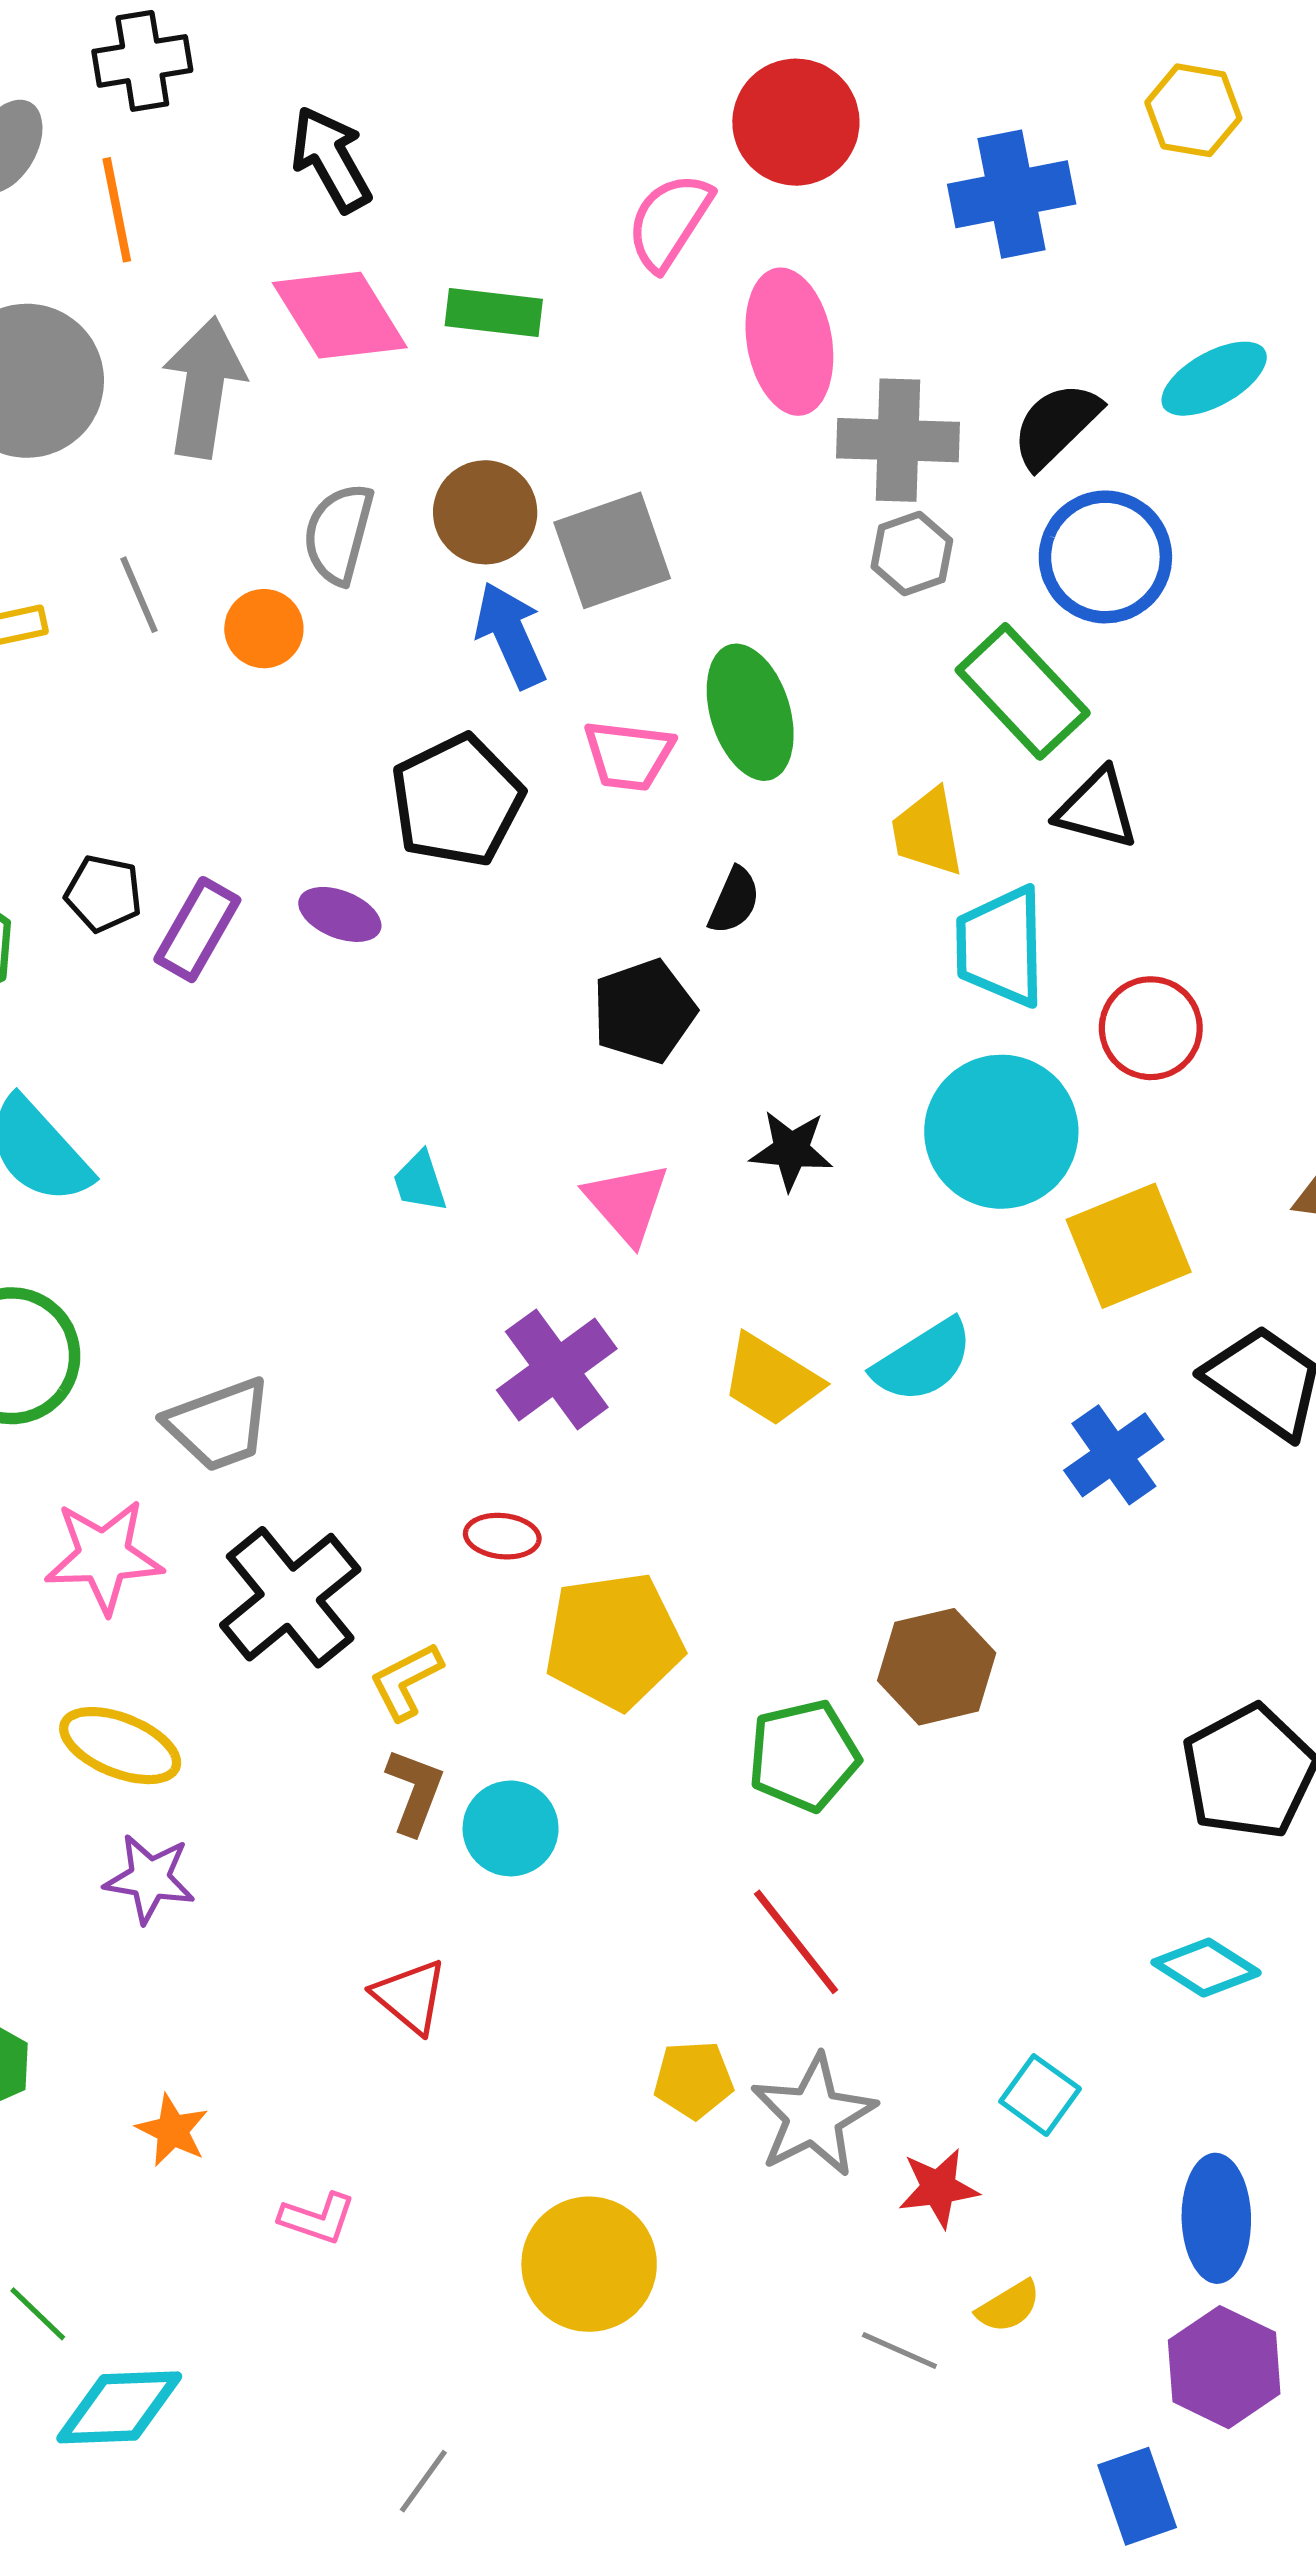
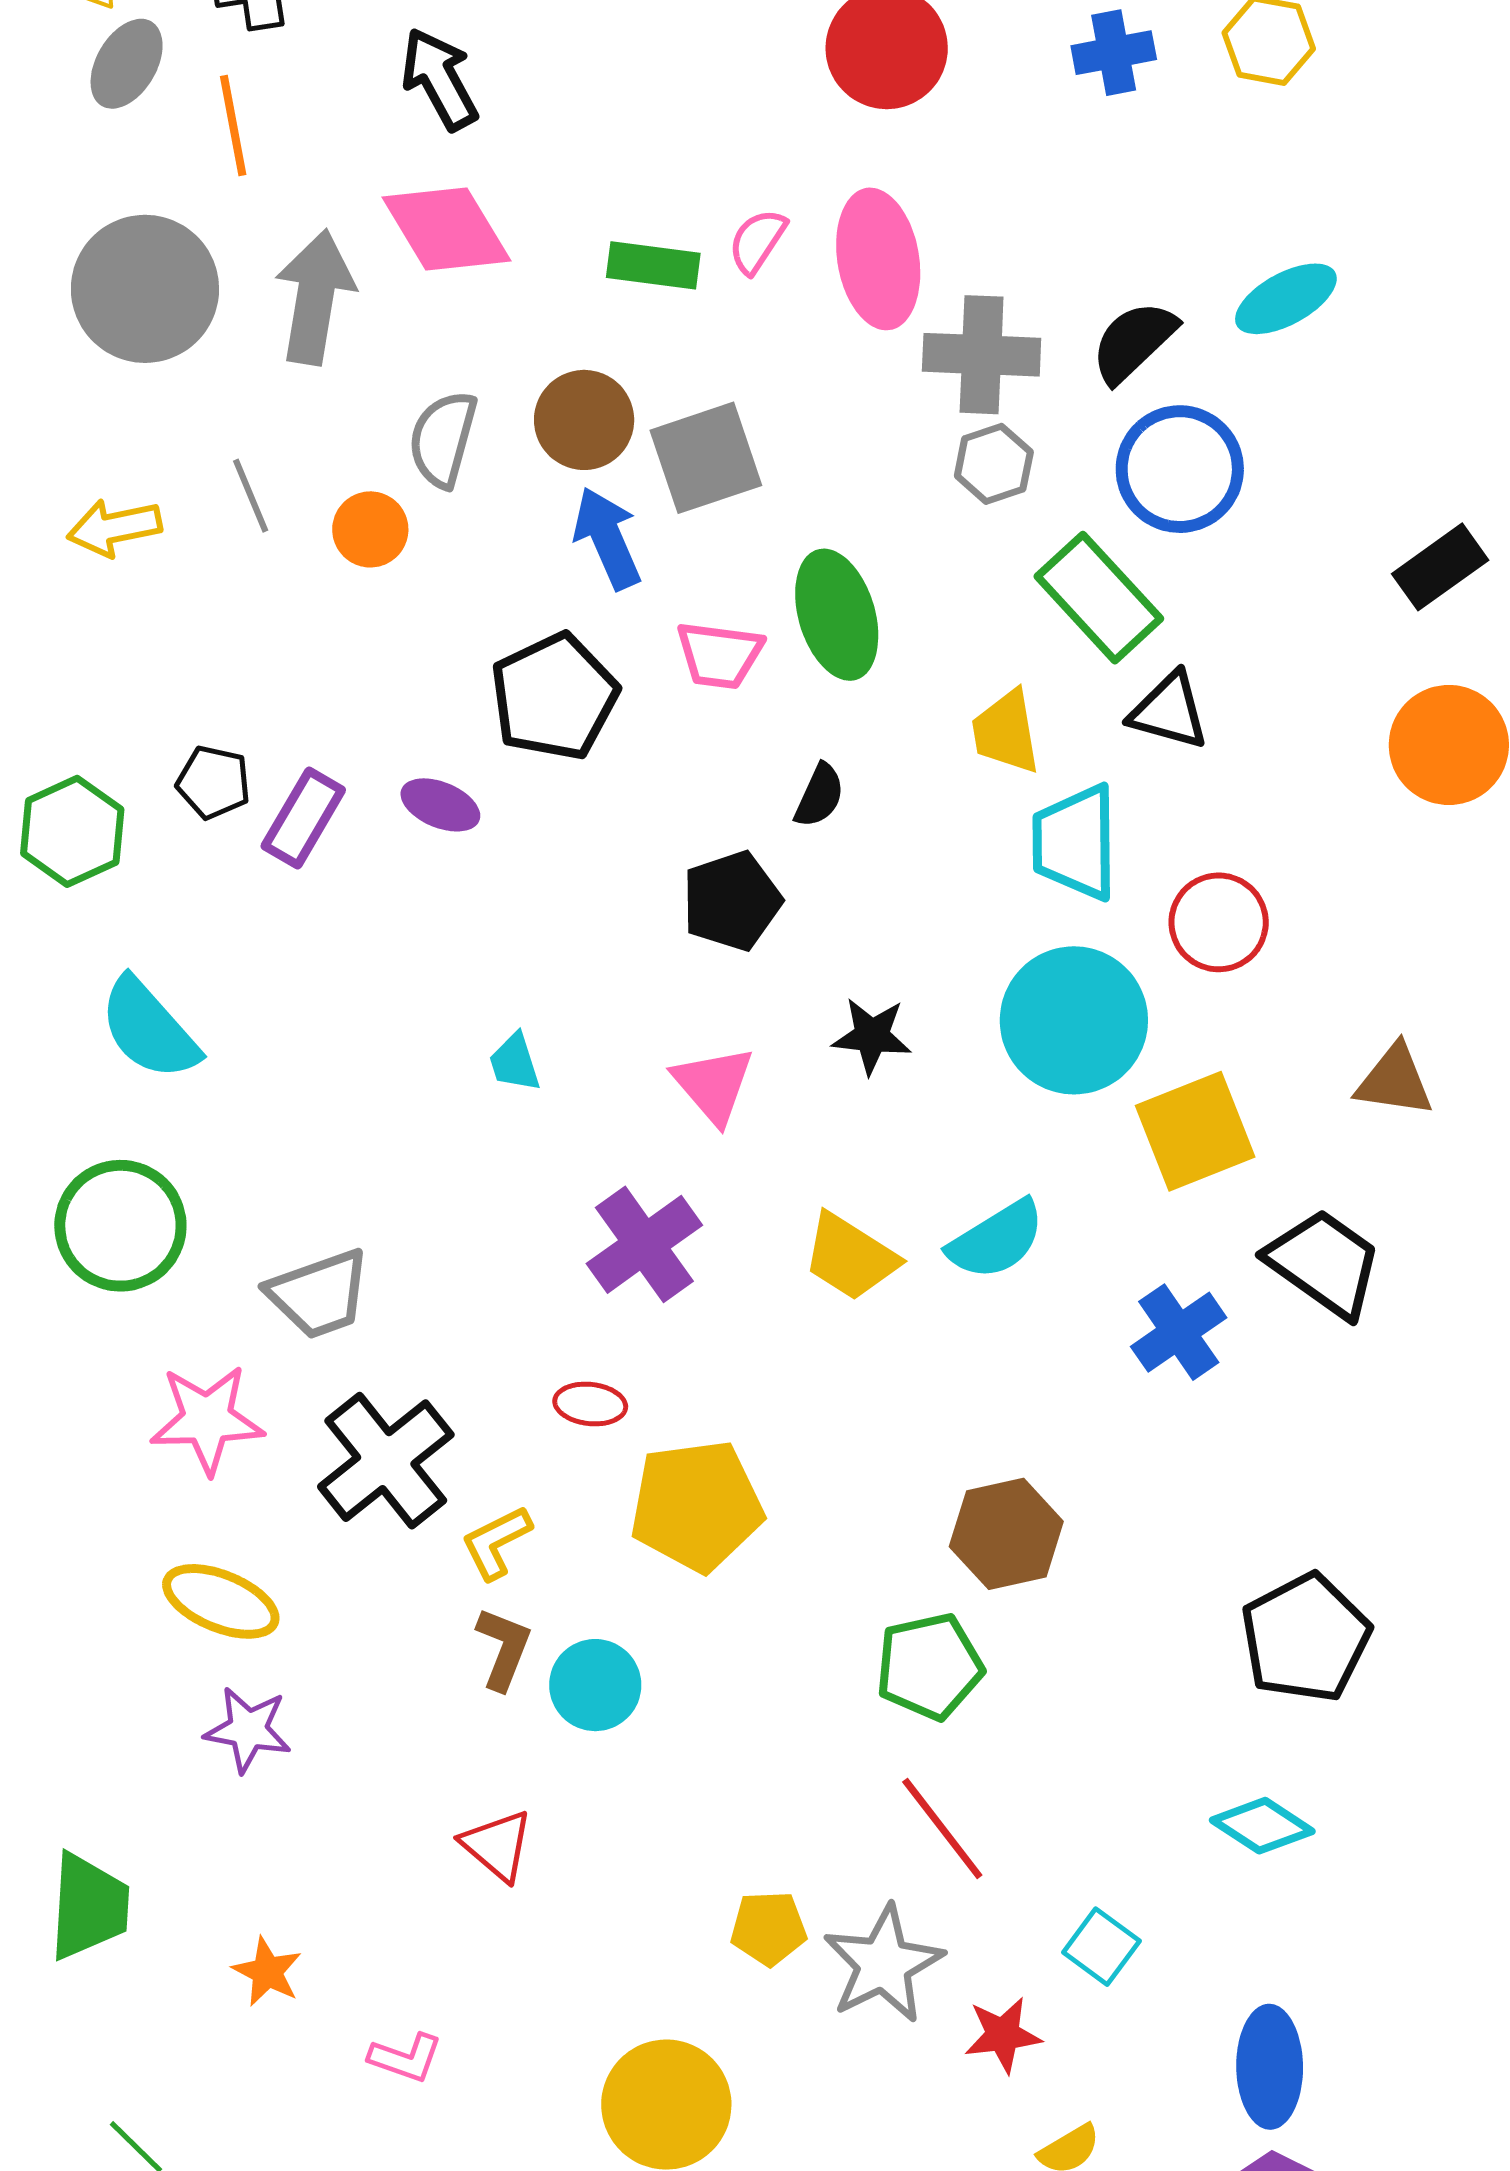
blue cross: (1012, 194) -> (1114, 53), moved, size x0.7
pink semicircle: (669, 221) -> (757, 241), moved, size x0.7
green rectangle: (494, 313) -> (653, 265), moved
green pentagon: (804, 1756) -> (929, 1666), moved
red line: (796, 1942) -> (942, 1828), moved

